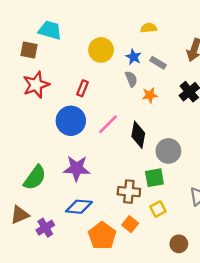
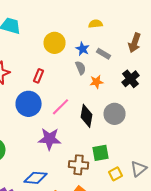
gray circle: (168, 151) -> (115, 114), moved
purple star: (77, 168) -> (50, 139), moved
yellow square: (158, 209) -> (116, 174), moved

